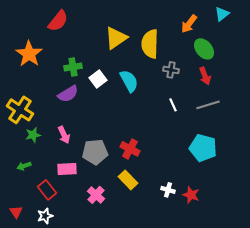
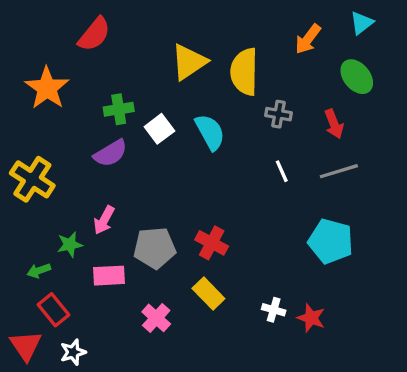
green ellipse: (204, 49) -> (357, 77), moved
green star: (33, 135) -> (70, 245), moved
pink arrow: (64, 135) -> (104, 220), turned 54
red rectangle: (47, 190) -> (53, 310), moved
red triangle: (16, 212) -> (26, 346), size x1.5

